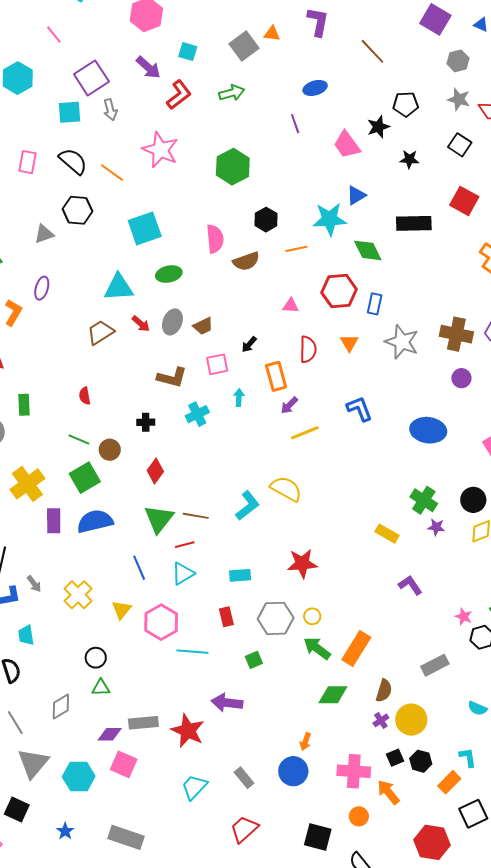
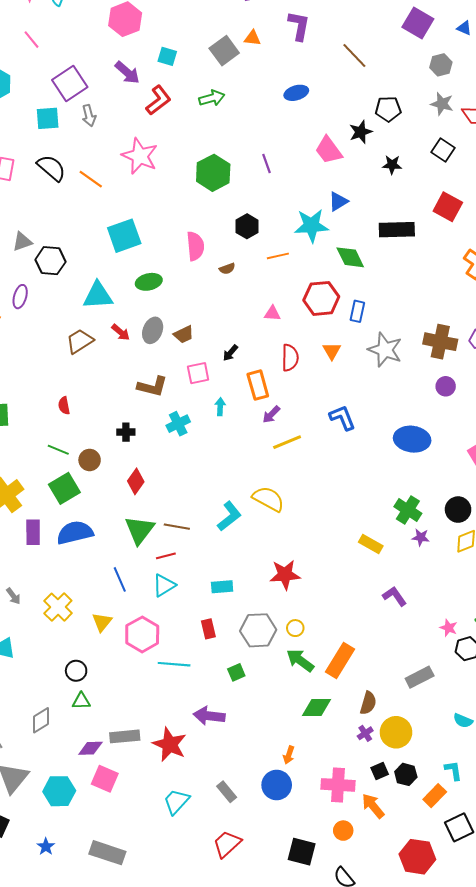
purple line: (295, 124) -> (267, 163), moved
black hexagon: (78, 210) -> (50, 261), moved
brown semicircle: (246, 261) -> (227, 269), size x0.6

